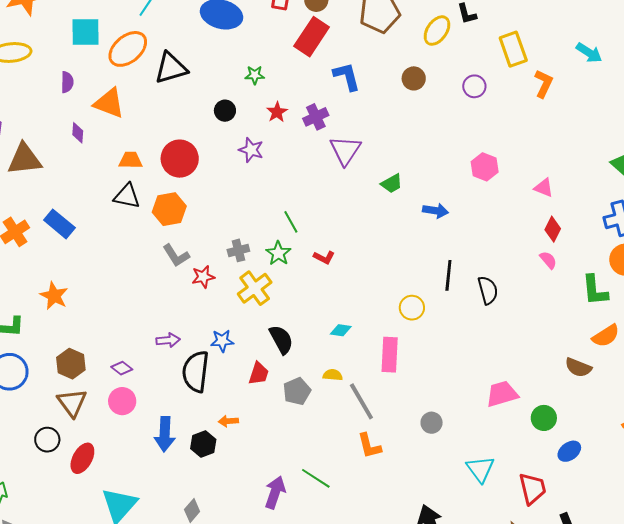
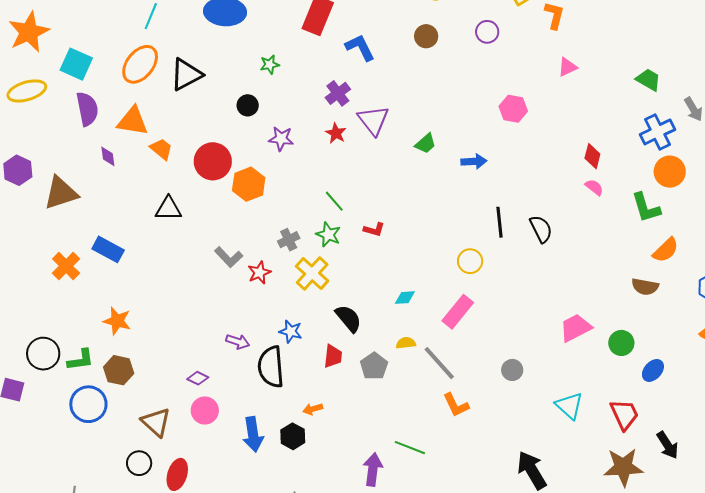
cyan square: (86, 32) -> (76, 64), moved, turned 36
purple semicircle: (67, 82) -> (87, 109), size x1.6
red star: (277, 112) -> (336, 133), moved
orange trapezoid: (131, 160) -> (161, 149), moved, turned 50
pink triangle: (544, 188) -> (568, 67), moved, turned -35
orange hexagon: (169, 209) -> (249, 184), moved
purple arrow: (168, 340) -> (238, 342), turned 35
blue star: (222, 341) -> (291, 331), turned 30
pink rectangle: (390, 355) -> (458, 312), turned 48
brown hexagon: (71, 364) -> (119, 370), moved

